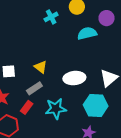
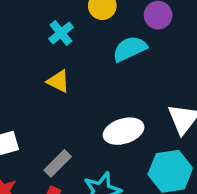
yellow triangle: (41, 67) -> (58, 81), moved

